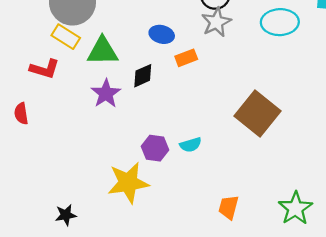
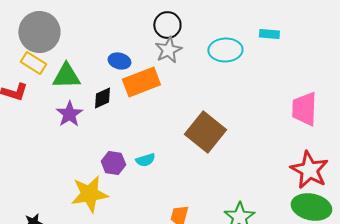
orange rectangle: (186, 58) -> (141, 82), size x1.8

